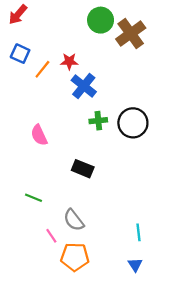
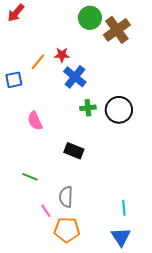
blue square: (20, 54) -> (14, 80), moved, turned -36
gray semicircle: (74, 220) -> (66, 197), turned 40
blue triangle: (135, 265) -> (121, 237), size x1.5

